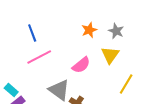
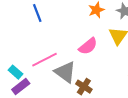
pink line: (39, 57) -> (45, 60), moved

